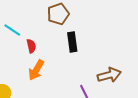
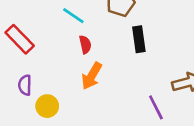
cyan line: (12, 30) -> (73, 16), moved

